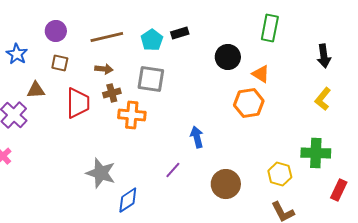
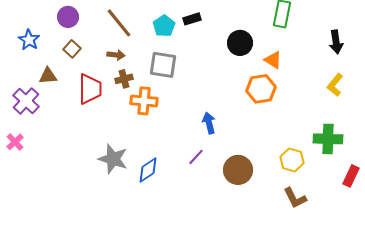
brown line: (107, 37) -> (119, 23), turned 64
brown square: (60, 63) -> (72, 49), turned 30
purple line: (173, 170) -> (196, 157), moved
blue diamond: (128, 200) -> (148, 170), moved

